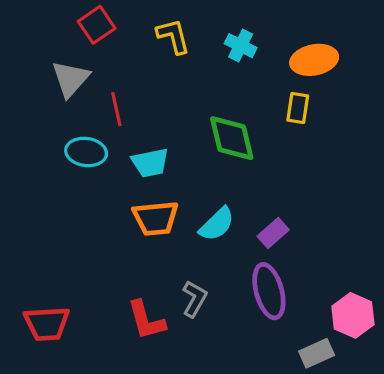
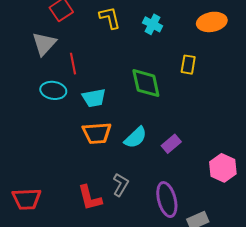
orange ellipse: (314, 60) -> (212, 22), moved
purple ellipse: (269, 291) -> (167, 200), moved
pink hexagon: (353, 315) -> (223, 168), moved

